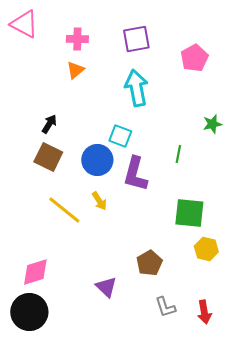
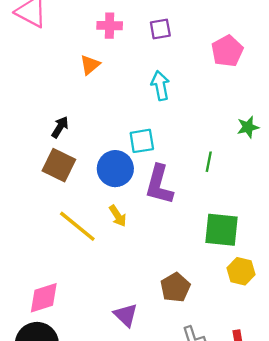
pink cross: (77, 39) -> (110, 26), moved
purple square: (136, 39) -> (160, 29), size x0.7
cyan arrow: (136, 88) -> (160, 86), size x0.7
cyan square: (120, 136) -> (142, 141), turned -30

